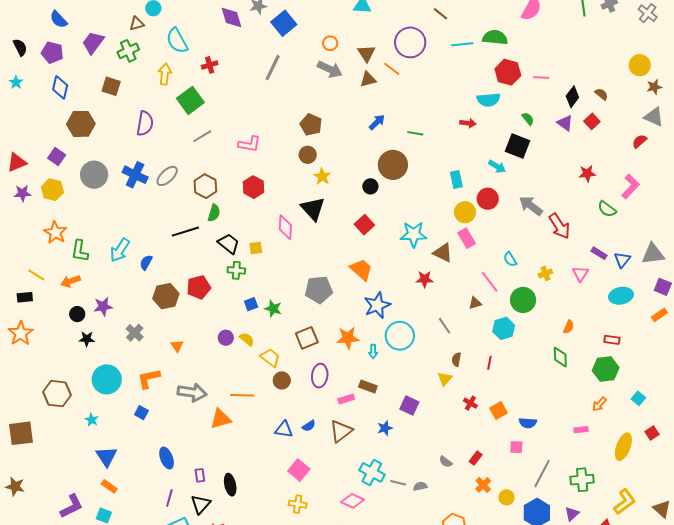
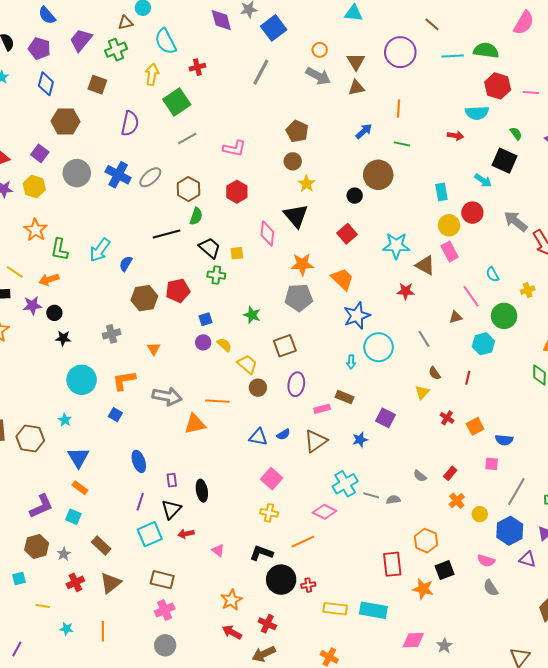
orange line: (392, 69) -> (398, 109), moved, turned 54
blue square: (251, 304) -> (206, 319), moved
purple star: (103, 306) -> (32, 305), moved
gray cross: (135, 333) -> (112, 334), turned 30
orange star: (348, 338) -> (302, 264), moved
brown semicircle: (456, 359) -> (435, 373), turned -48
brown hexagon: (57, 394) -> (30, 439), moved
cyan cross: (372, 472) -> (345, 484), turned 30

